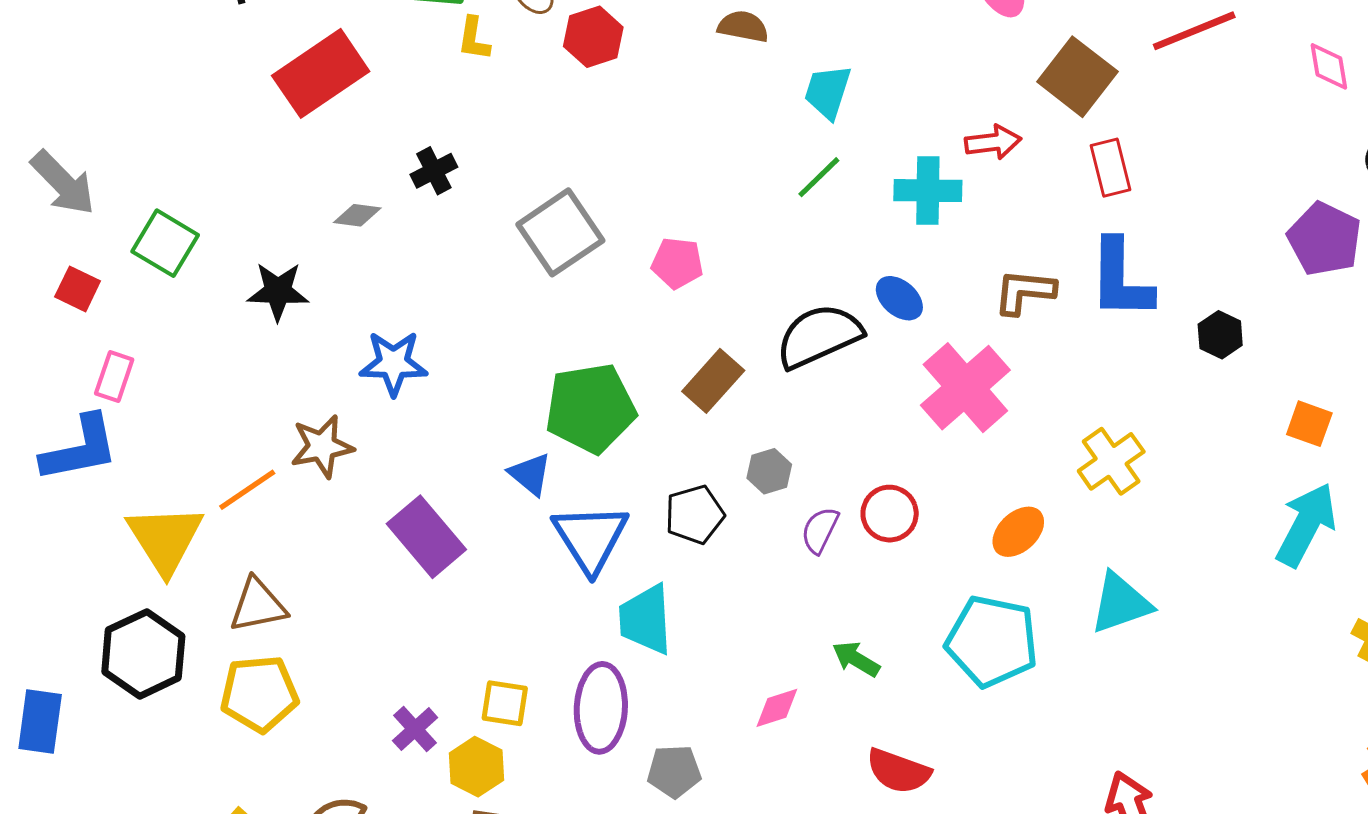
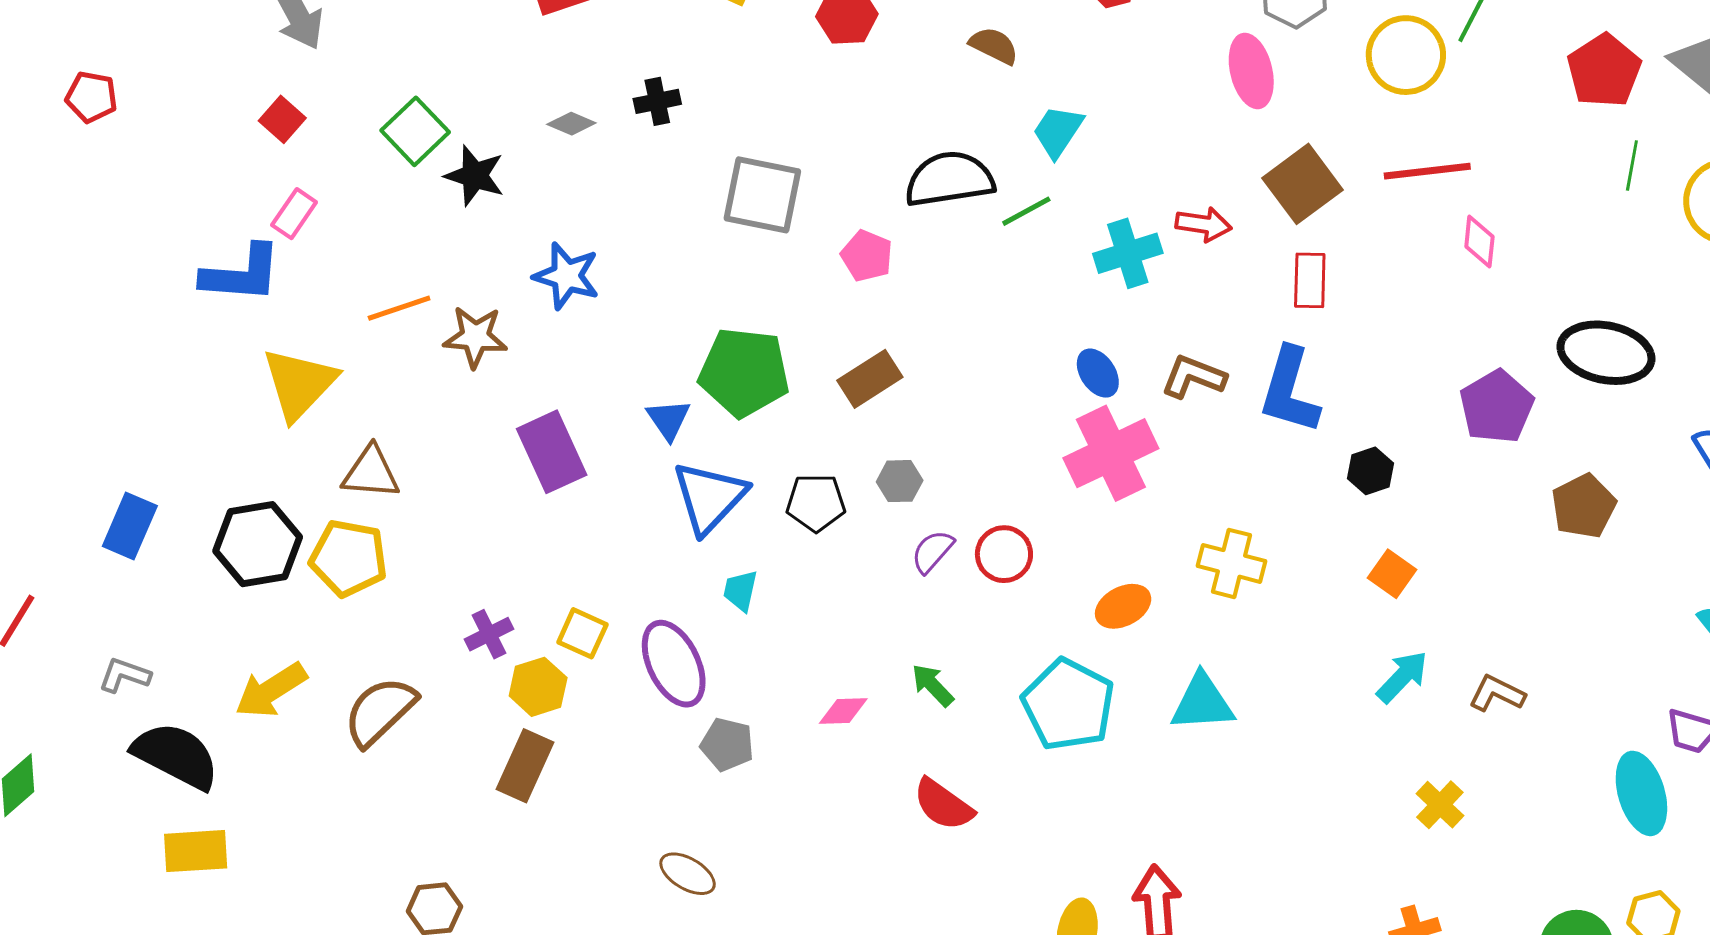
pink diamond: (1329, 66) -> (1479, 242), moved
cyan cross: (928, 191) -> (1128, 253), turned -34
gray square: (560, 232) -> (762, 195), turned 30
green square: (165, 243) -> (415, 131), moved
blue ellipse: (899, 298) -> (1098, 373), moved
black semicircle: (819, 336) -> (949, 179), moved
orange square: (1309, 424) -> (1392, 574), moved
yellow cross: (1111, 461) -> (1232, 563), turned 34
orange line: (247, 490) -> (399, 308), moved
cyan arrow: (1306, 525) -> (1402, 677), size x0.7
cyan trapezoid: (646, 620) -> (740, 591), size x0.6
black hexagon: (143, 654) -> (258, 544), moved
purple ellipse: (601, 708) -> (674, 664), turned -44

